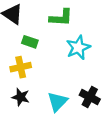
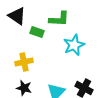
green rectangle: (30, 42) -> (37, 32), moved

